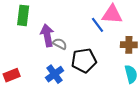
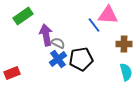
green rectangle: (23, 15) -> (23, 16), turned 48
blue cross: (55, 74) -> (58, 59), moved

